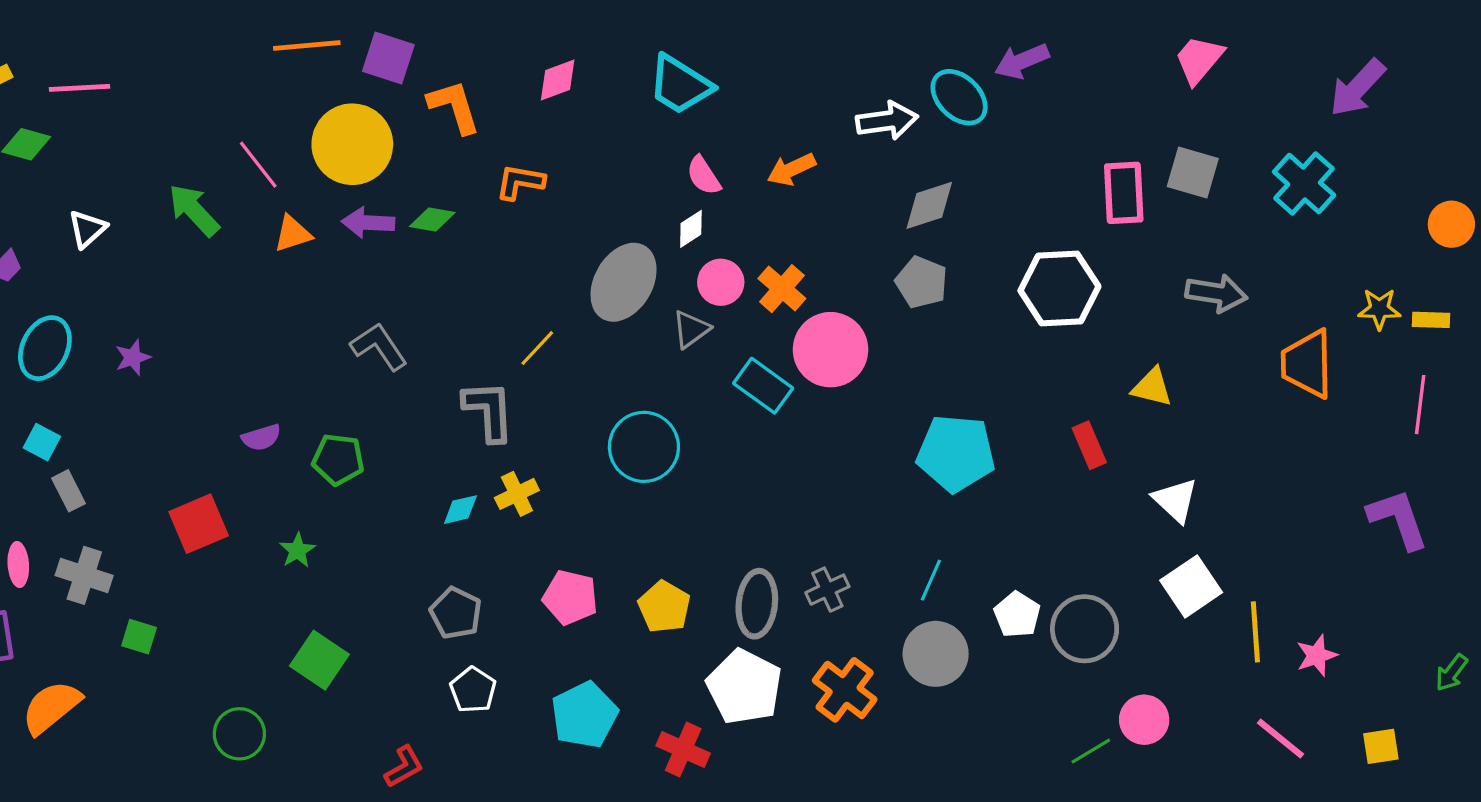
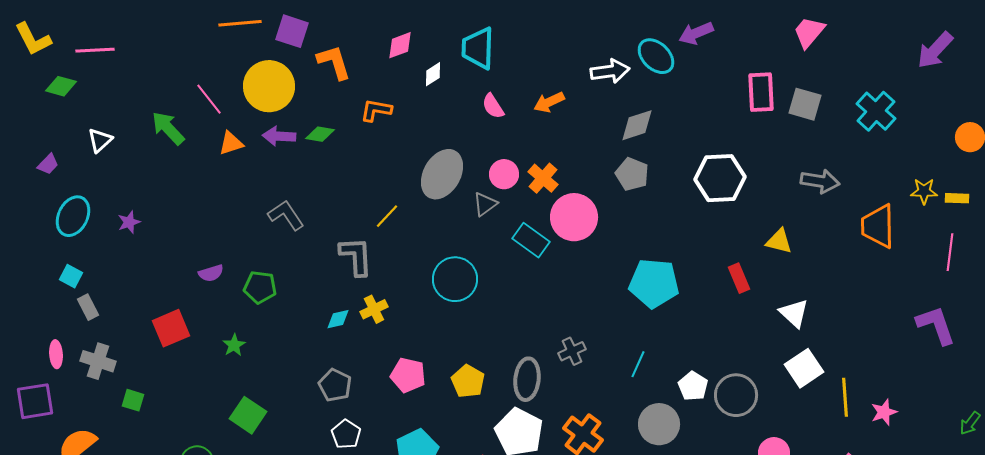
cyan trapezoid: (680, 85) -> (478, 48), turned 60
purple arrow: (1357, 88) -> (935, 50), moved
pink rectangle: (1124, 193) -> (761, 92), moved
white diamond: (691, 229) -> (433, 74), moved
gray cross: (827, 590) -> (572, 351), moved
gray circle: (936, 654) -> (659, 424), moved

